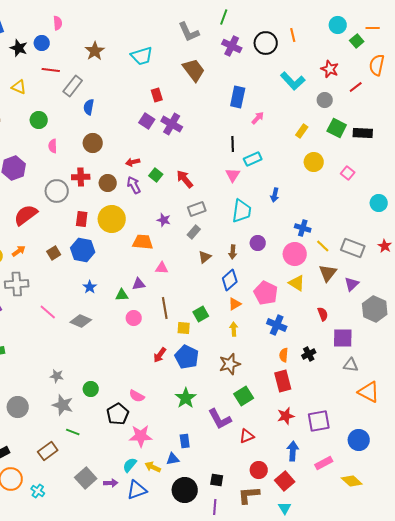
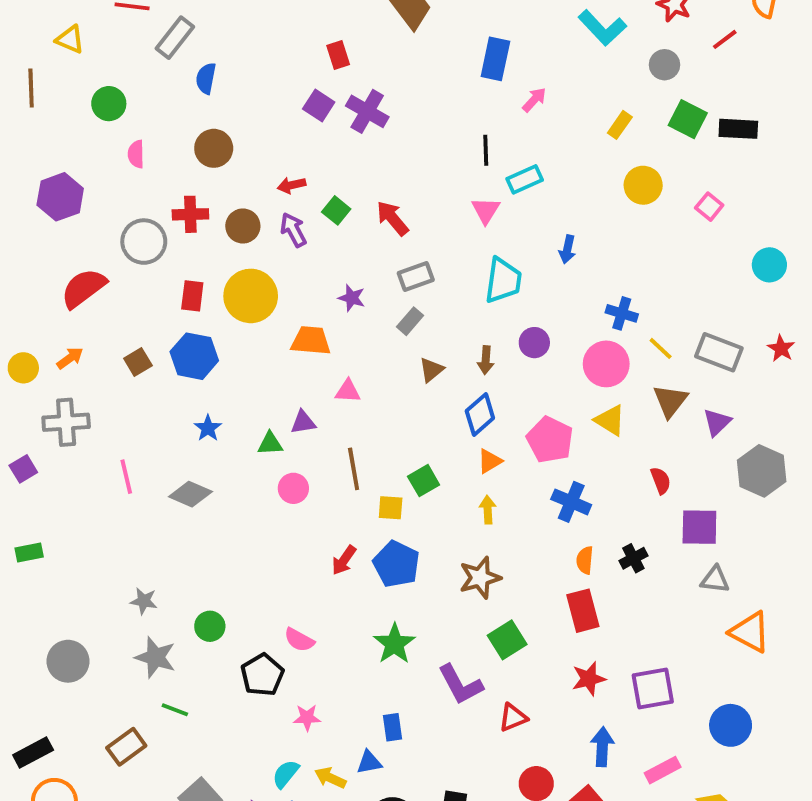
pink line: (48, 312) -> (126, 477), turned 36
pink star: (141, 436) -> (307, 718), size x0.6

